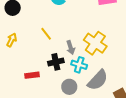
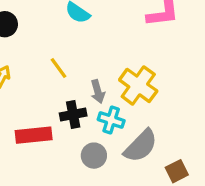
red rectangle: (32, 75) -> (34, 135), size x1.5

